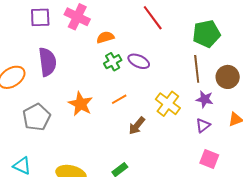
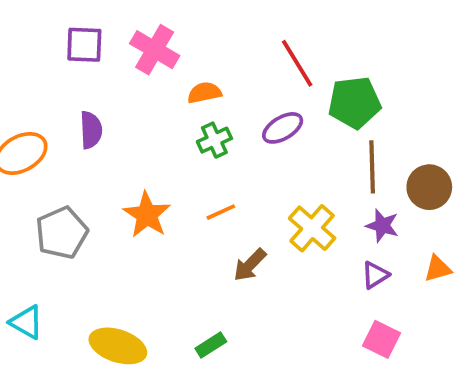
green pentagon: (206, 34) -> (354, 103), moved
purple ellipse: (139, 61) -> (283, 128), moved, turned -60
purple semicircle: (47, 62) -> (91, 130), size x0.7

